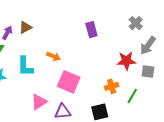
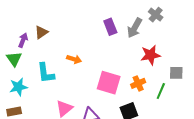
gray arrow: (148, 45) -> (135, 28), moved
gray square: (148, 71) -> (176, 73), moved
pink square: (69, 82) -> (109, 83), moved

